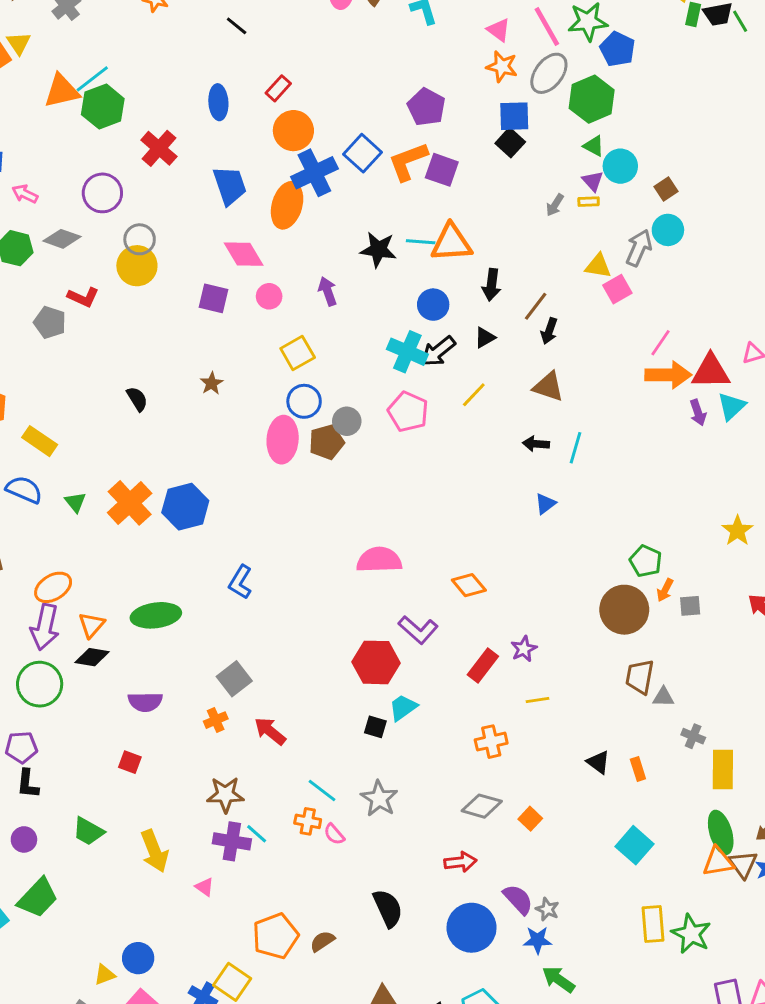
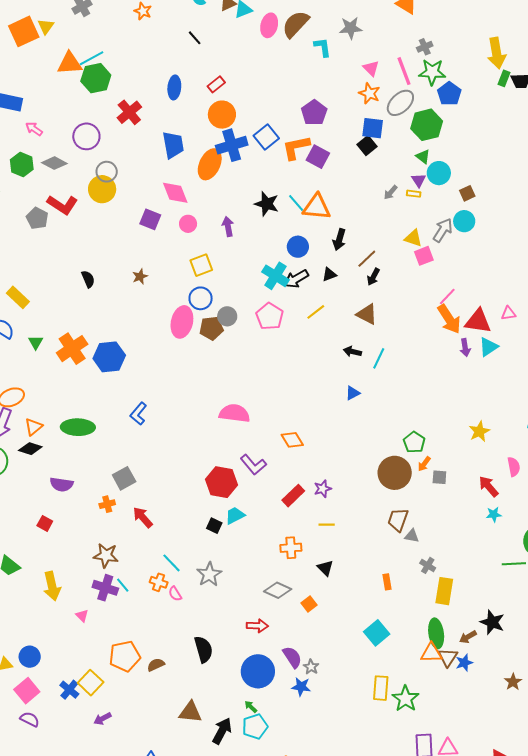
cyan line: (421, 242) -> (296, 203), turned 36
red L-shape: (83, 297) -> (62, 205), size x1.4
orange arrow: (668, 375) -> (449, 319), turned 48
black triangle: (598, 762) -> (325, 568), moved
green arrow: (559, 979) -> (251, 707), moved, size x0.6

